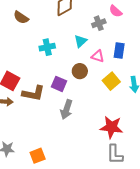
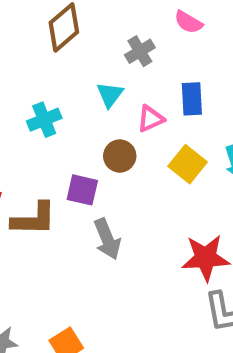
pink semicircle: (116, 11) -> (188, 22), moved
pink triangle: (98, 56) -> (151, 119), turned -32
gray arrow: (66, 109) -> (107, 239), turned -30

